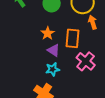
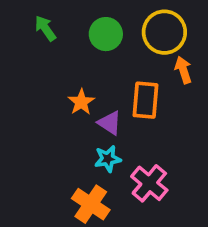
orange star: (48, 33) -> (81, 102), moved
pink cross: (86, 61) -> (149, 183), moved

